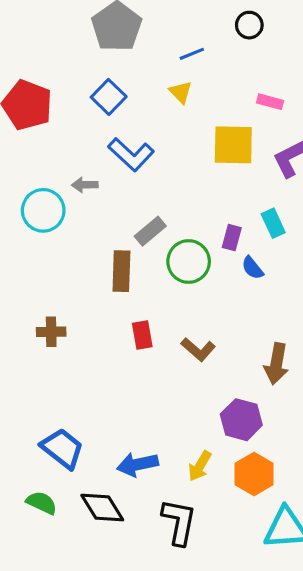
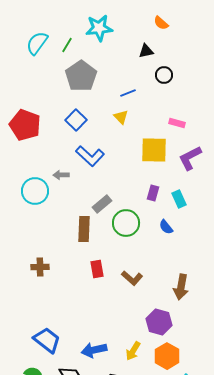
purple rectangle: (232, 238) -> (153, 193), moved

